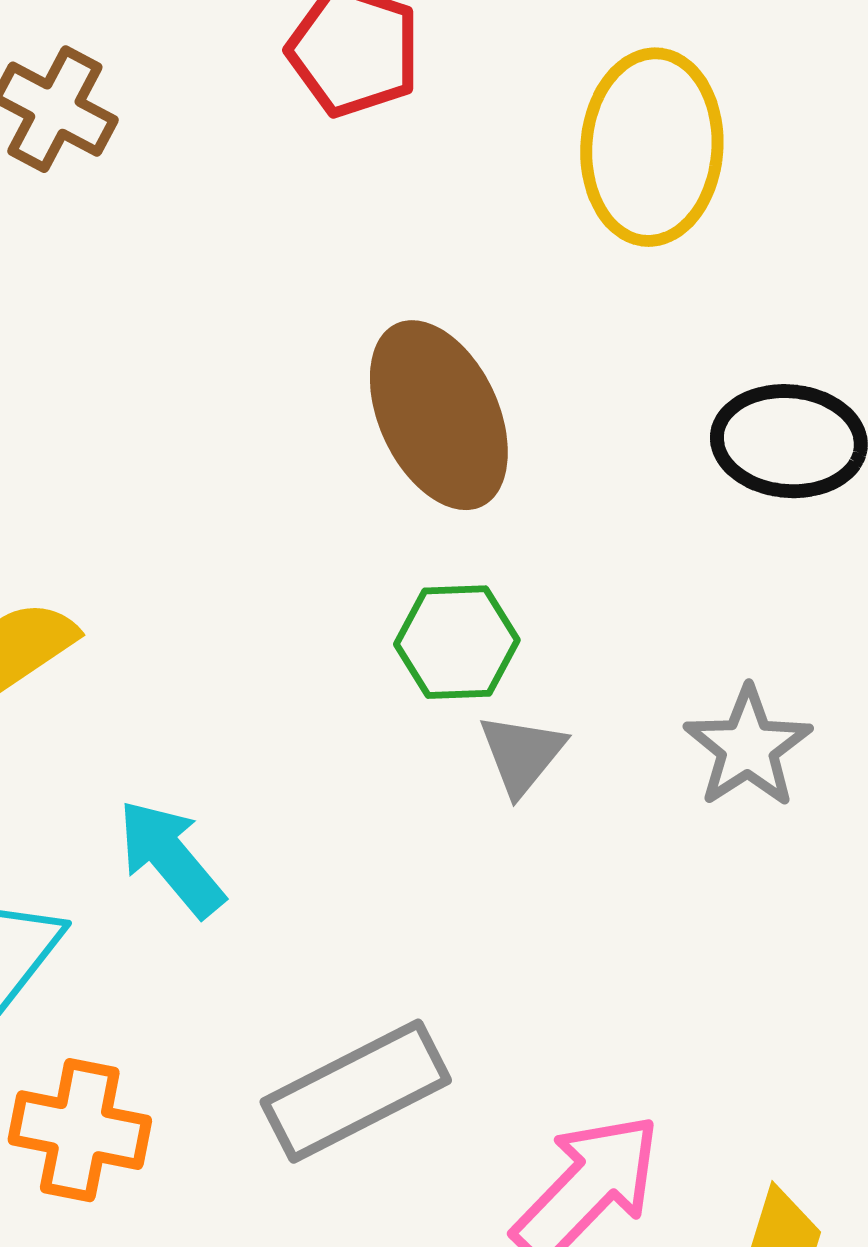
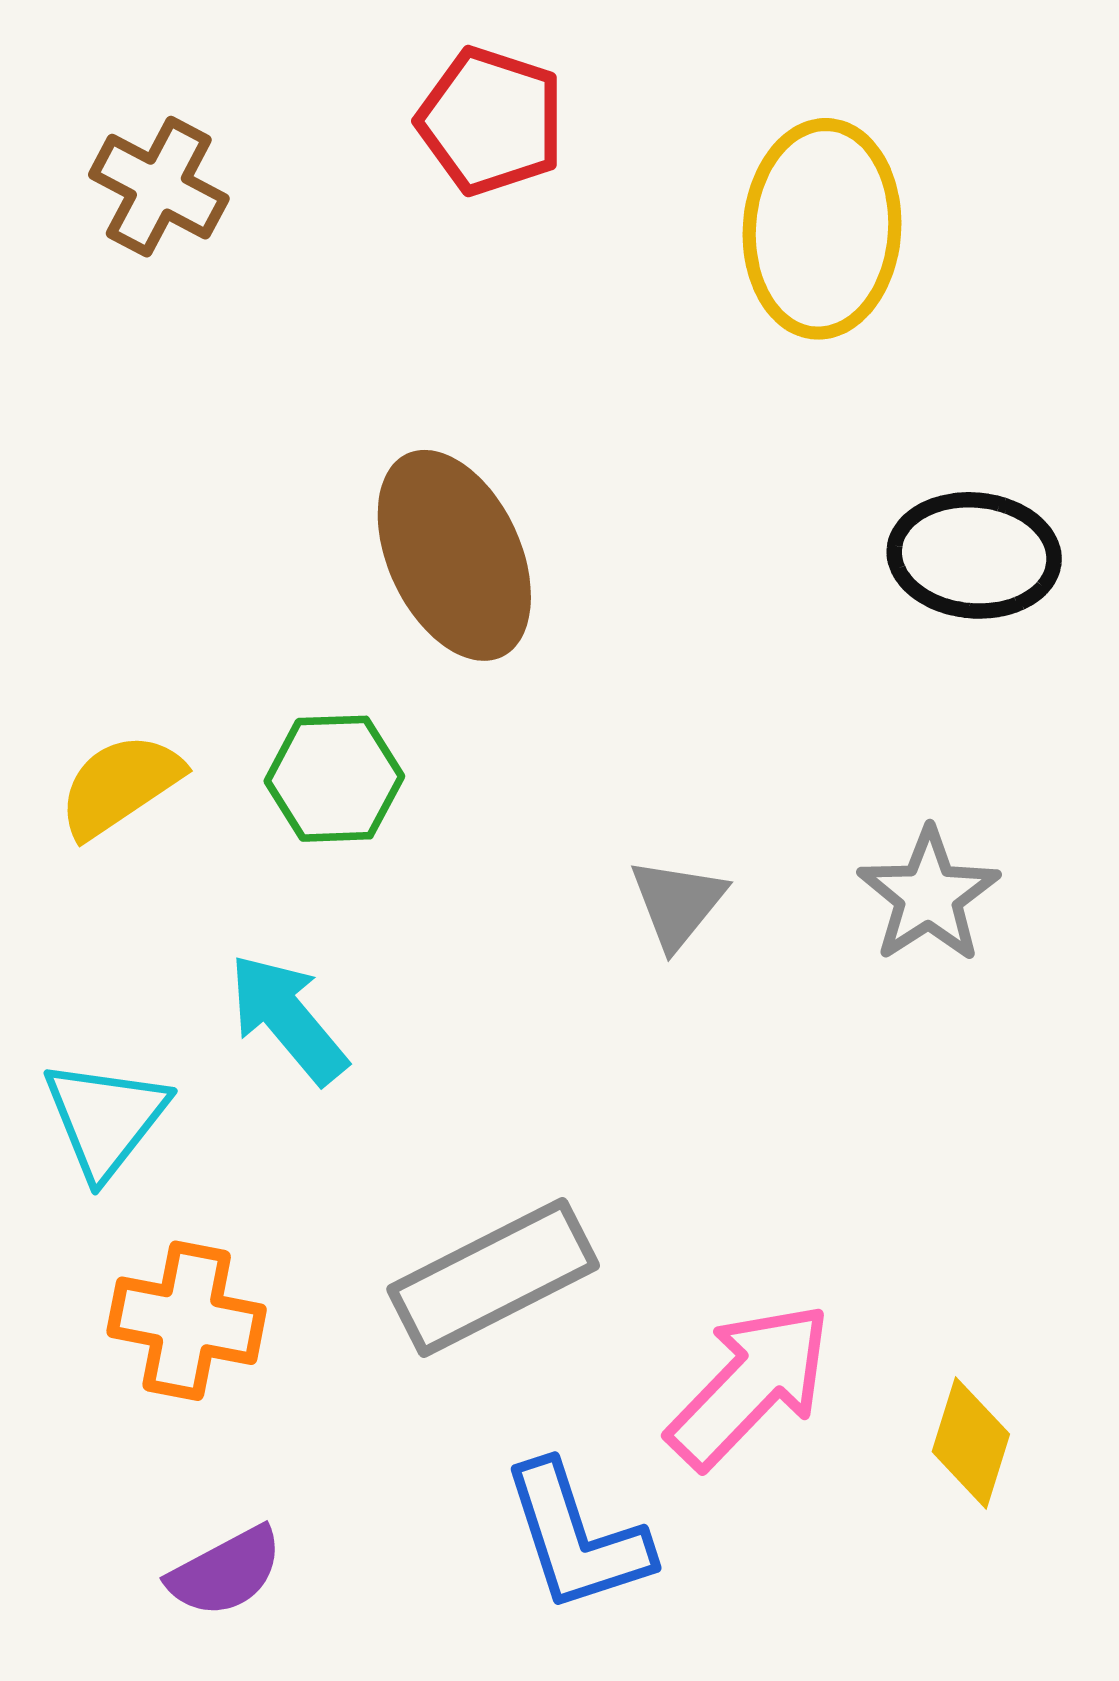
brown ellipse: (439, 415) -> (454, 555), moved
green hexagon: (457, 642) -> (334, 779), moved

